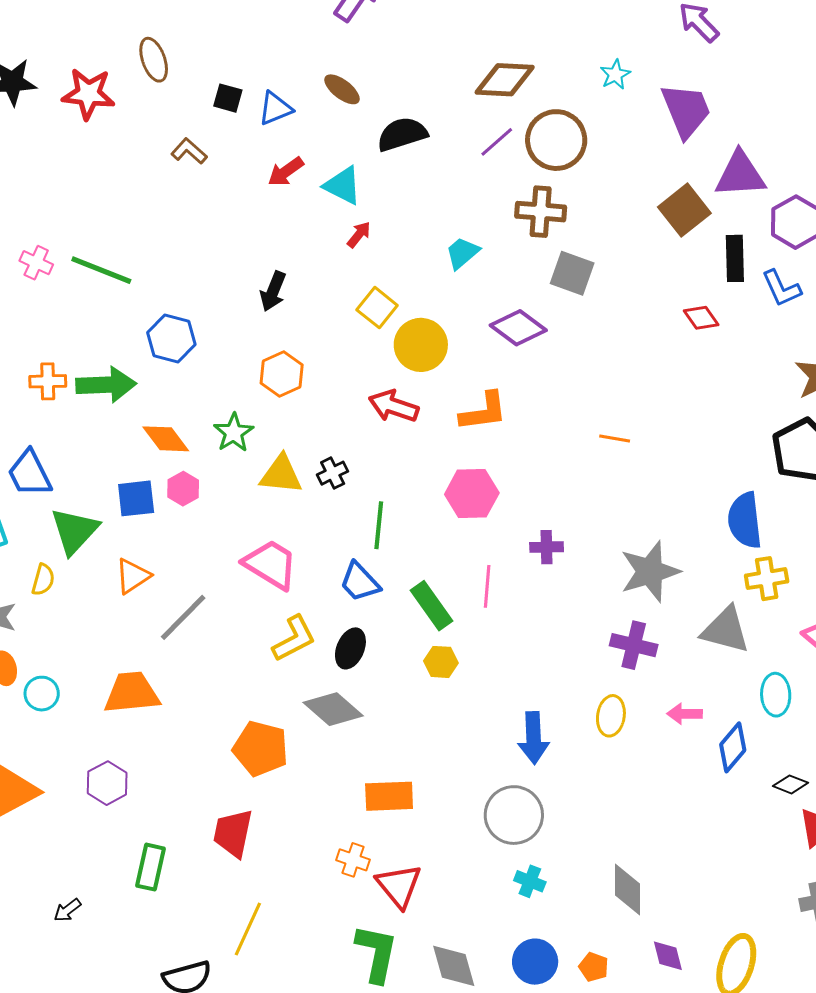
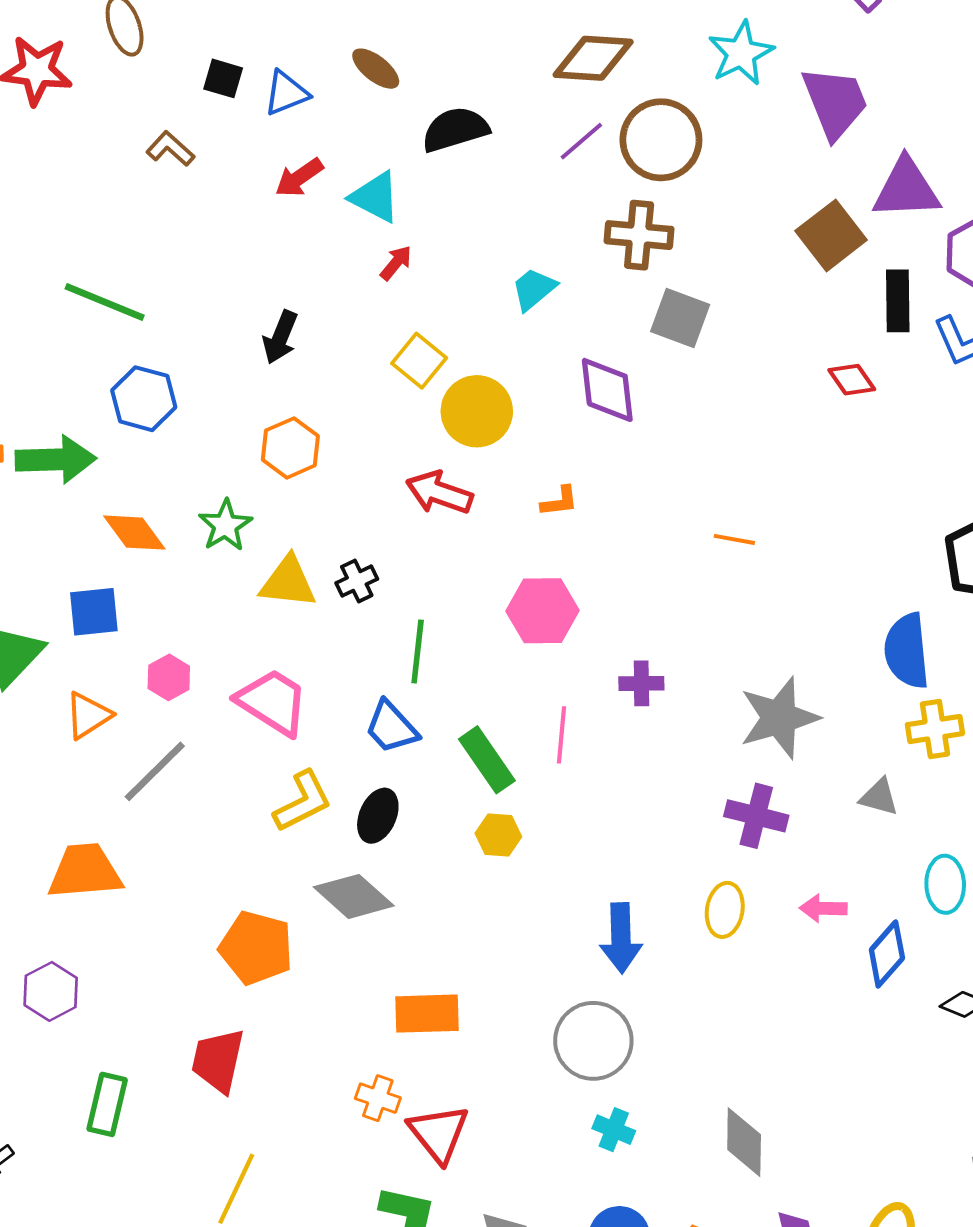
cyan star: (615, 75) -> (741, 53), size x1.6
green line: (101, 270) -> (105, 302), moved
purple diamond: (518, 328) -> (607, 390), turned 46
orange L-shape: (484, 412) -> (559, 501), size x0.6
pink hexagon: (183, 489) -> (169, 677), moved
gray triangle: (725, 630) -> (879, 797), size x0.6

